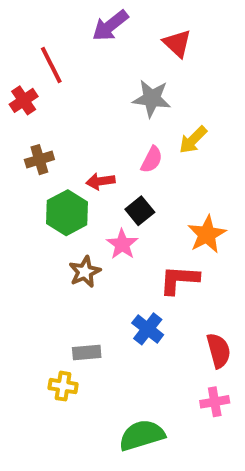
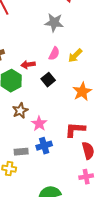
yellow arrow: (193, 140) -> (75, 56), moved
pink star: (122, 244) -> (39, 124), moved
red L-shape: (179, 280) -> (75, 130), moved
blue cross: (148, 329) -> (44, 146), moved, turned 35

